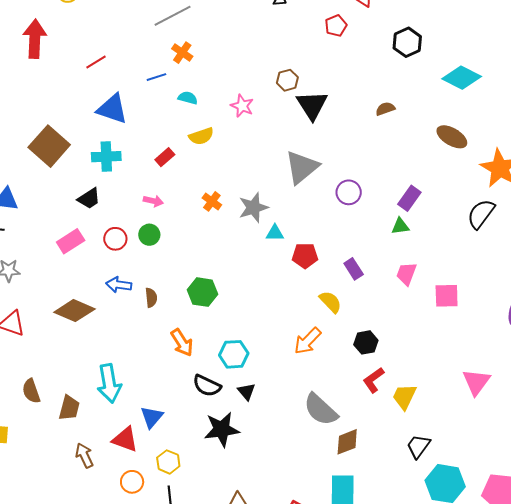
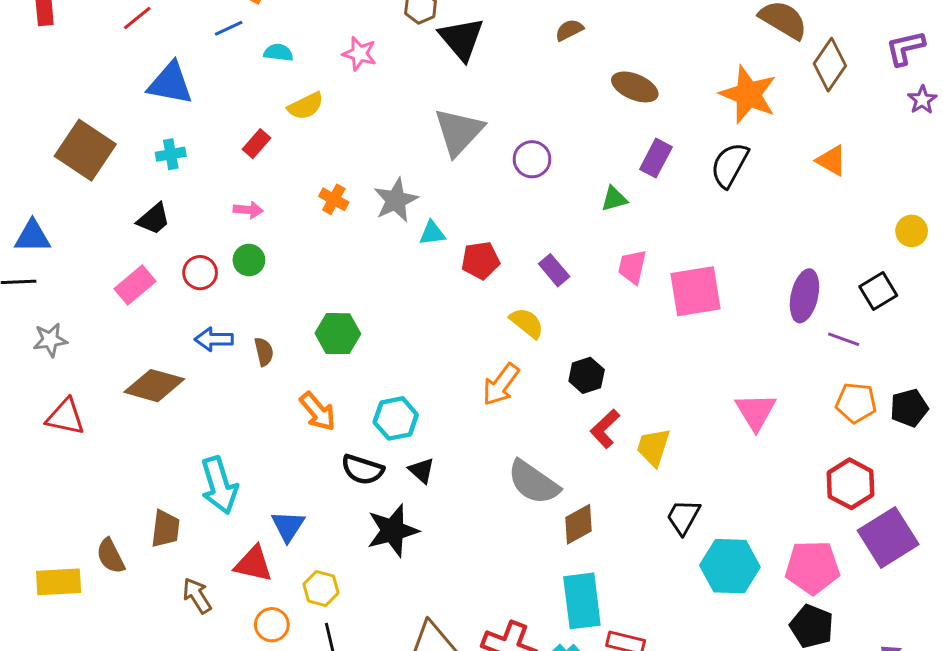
brown ellipse: (452, 137) -> (635, 87), moved
cyan cross: (106, 157) -> (171, 154), size x0.7
purple rectangle: (409, 198) -> (656, 158), moved
pink square: (447, 296) -> (695, 291), size x1.4
brown semicircle: (31, 391) -> (111, 556), moved

